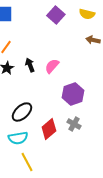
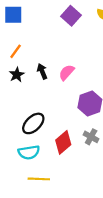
yellow line: (27, 162) -> (39, 179), turned -60

